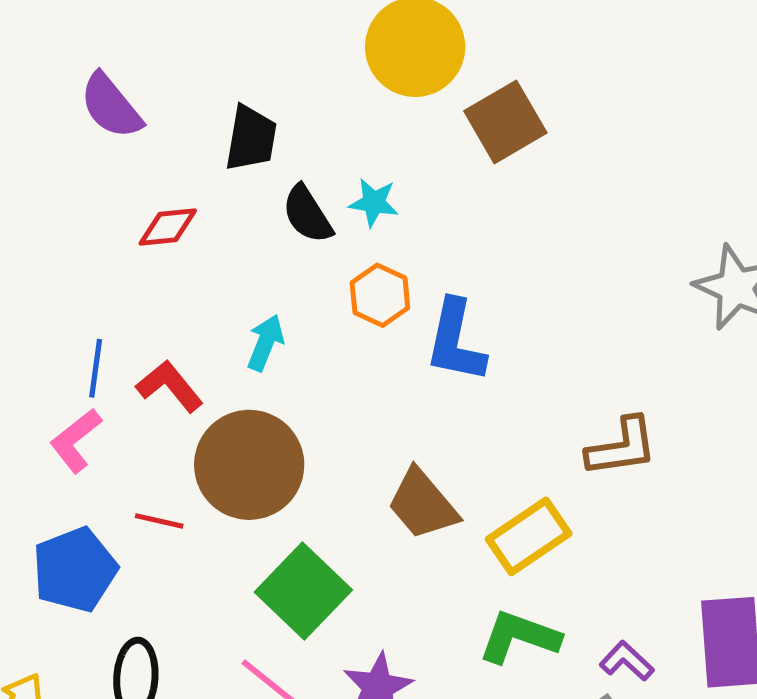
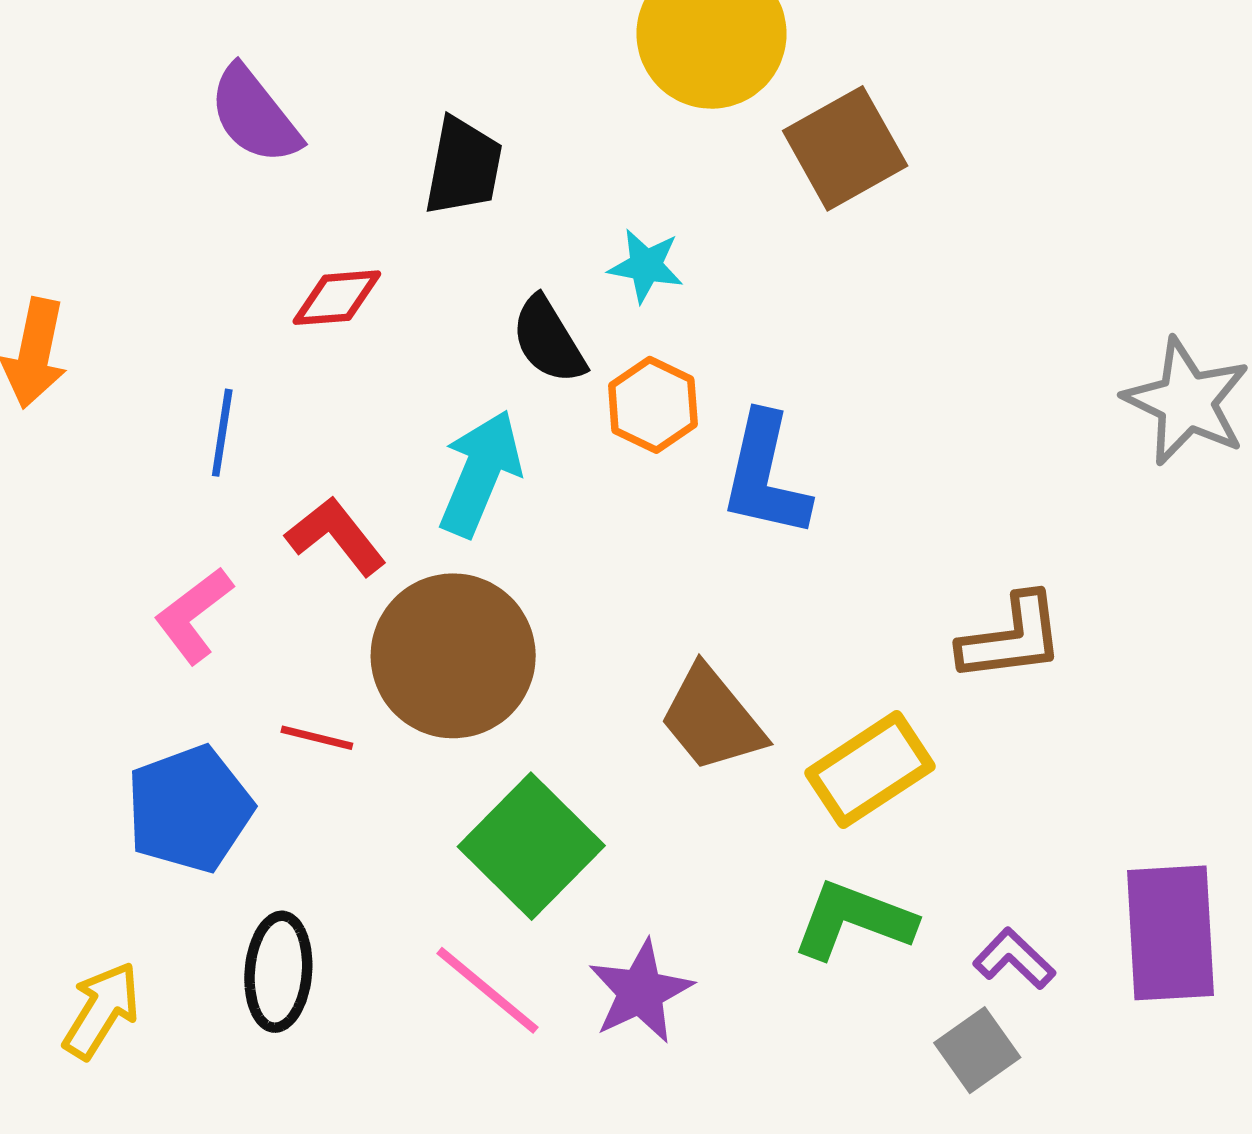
black semicircle: (307, 214) -> (548, 340), moved
cyan arrow: (265, 343) -> (480, 473), size x1.5
blue line: (96, 368) -> (222, 433), moved

